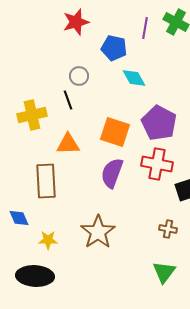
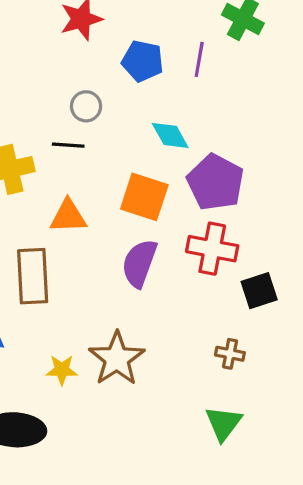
purple line: (145, 28) -> (199, 59), moved
cyan diamond: (134, 78) -> (170, 135), moved
black line: (68, 100) -> (68, 145), turned -66
yellow star: (48, 240) -> (62, 370), moved

